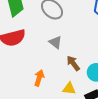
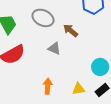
brown arrow: (73, 63) -> (71, 30), moved

